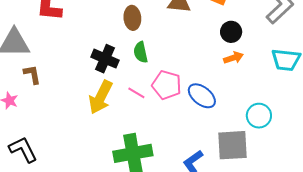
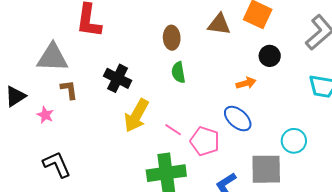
orange arrow: (233, 58) -> (246, 83), moved
black cross: (105, 59) -> (118, 78), moved
pink pentagon: (167, 85) -> (205, 141), moved
pink line: (136, 93) -> (173, 130), moved

